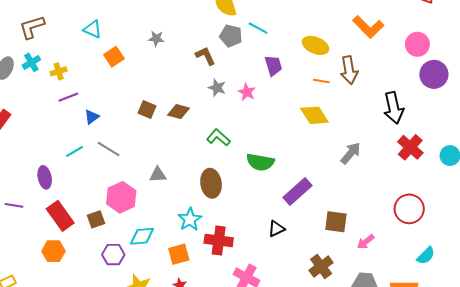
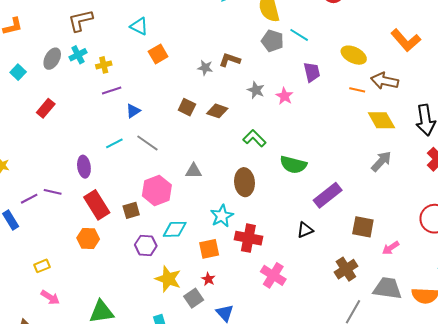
gray star: (156, 39) -> (205, 68), moved
brown L-shape: (205, 56) -> (230, 60), moved, turned -50
brown arrow: (349, 70) -> (385, 81), turned 108
yellow diamond: (314, 115) -> (381, 120), moved

